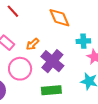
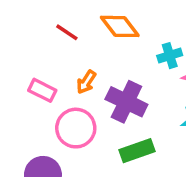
red line: (13, 11) -> (67, 32), moved

